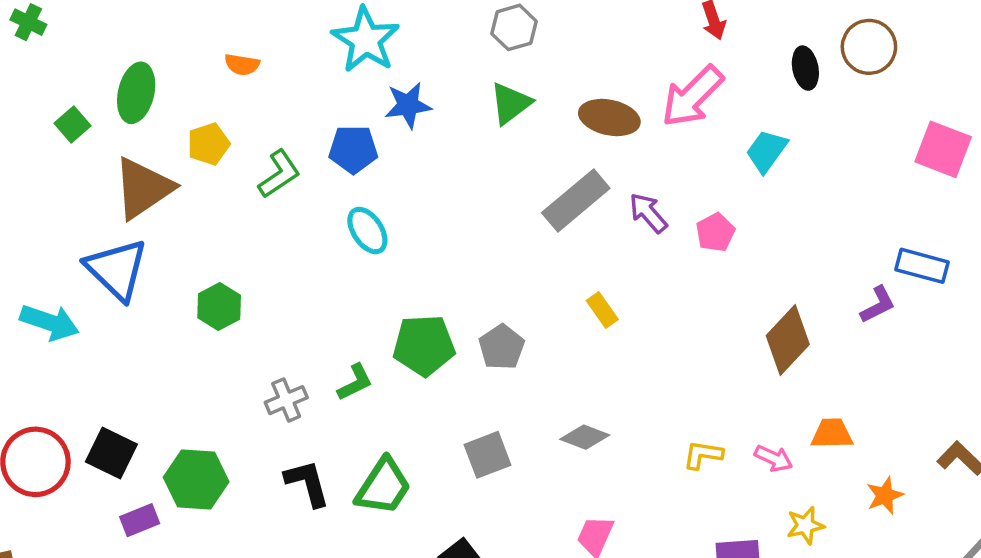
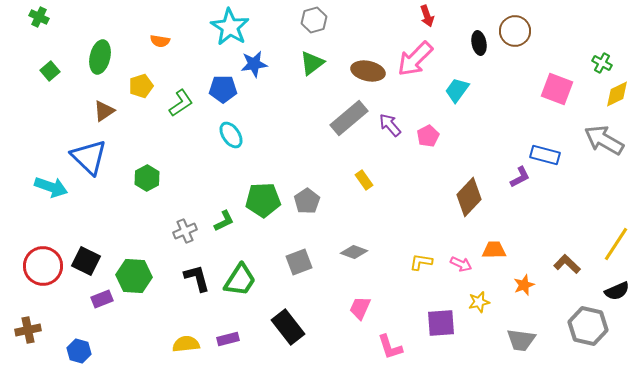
green square: (73, 125) -> (50, 71), moved
brown triangle: (143, 188) -> (104, 111), size x0.6

